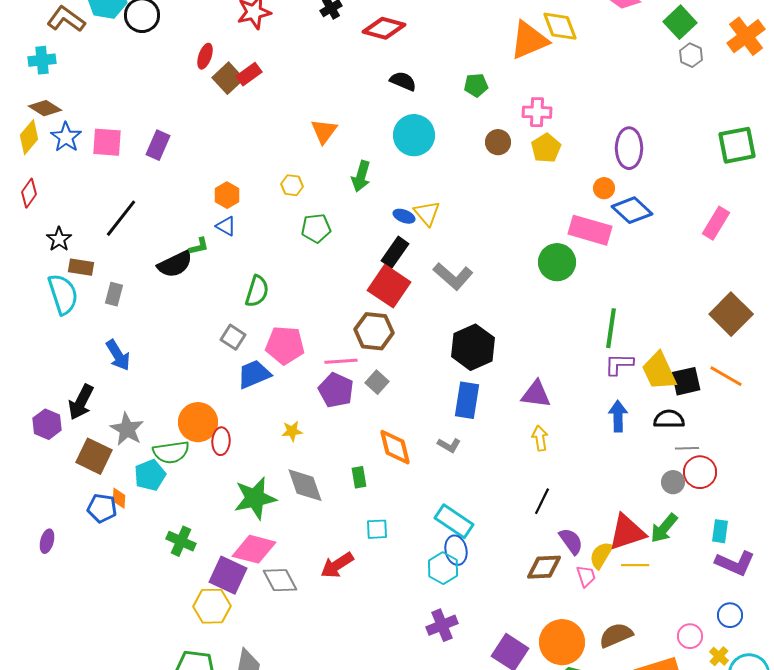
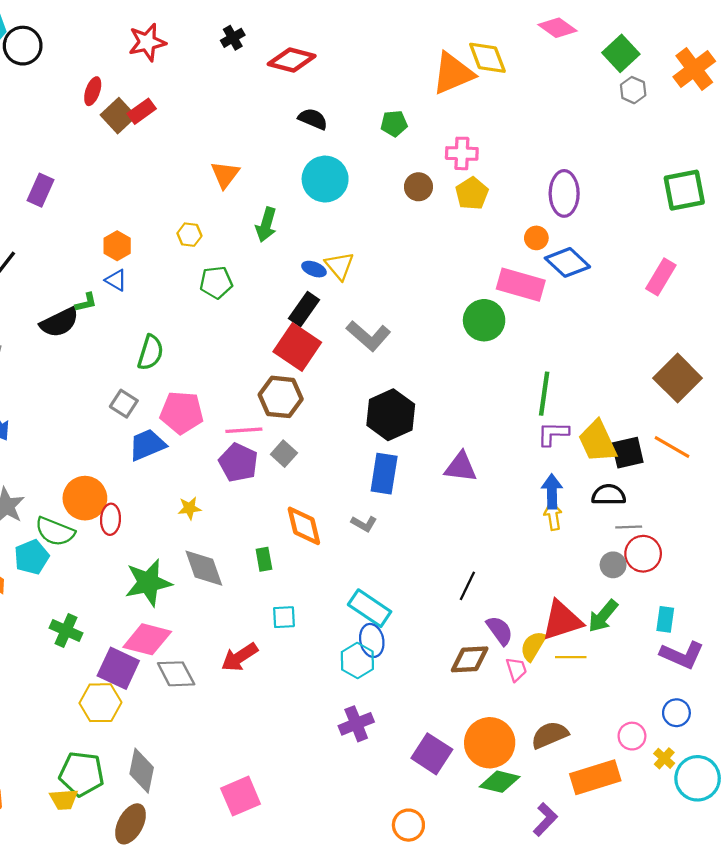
yellow arrow: (540, 438) -> (553, 516), moved
green semicircle: (171, 452) -> (55, 531), turned 30

